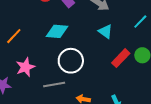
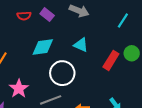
cyan triangle: (105, 32) -> (81, 45), moved

